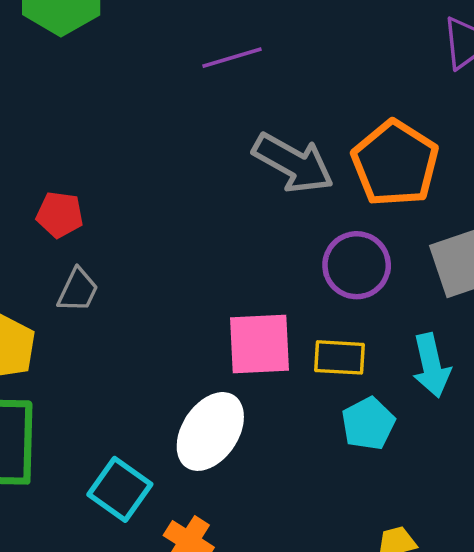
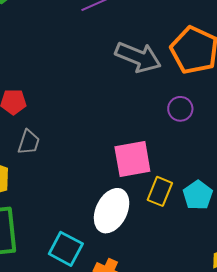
purple circle: (357, 265) -> (180, 109), size x0.7
yellow rectangle: (339, 357) -> (160, 191), moved, turned -64

